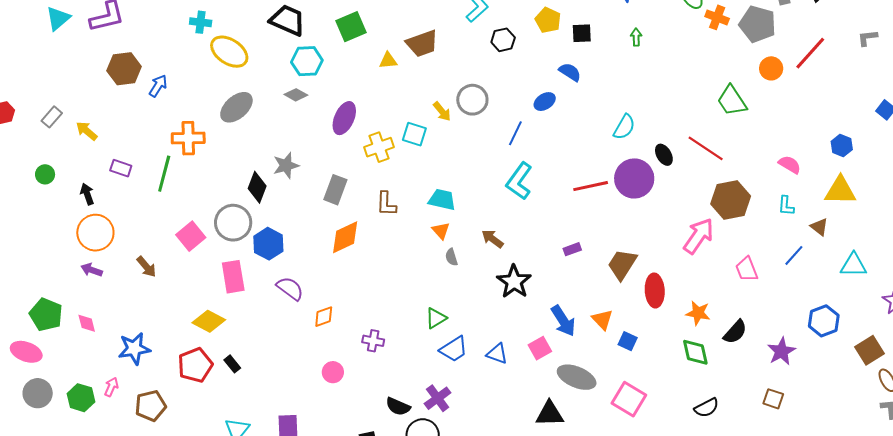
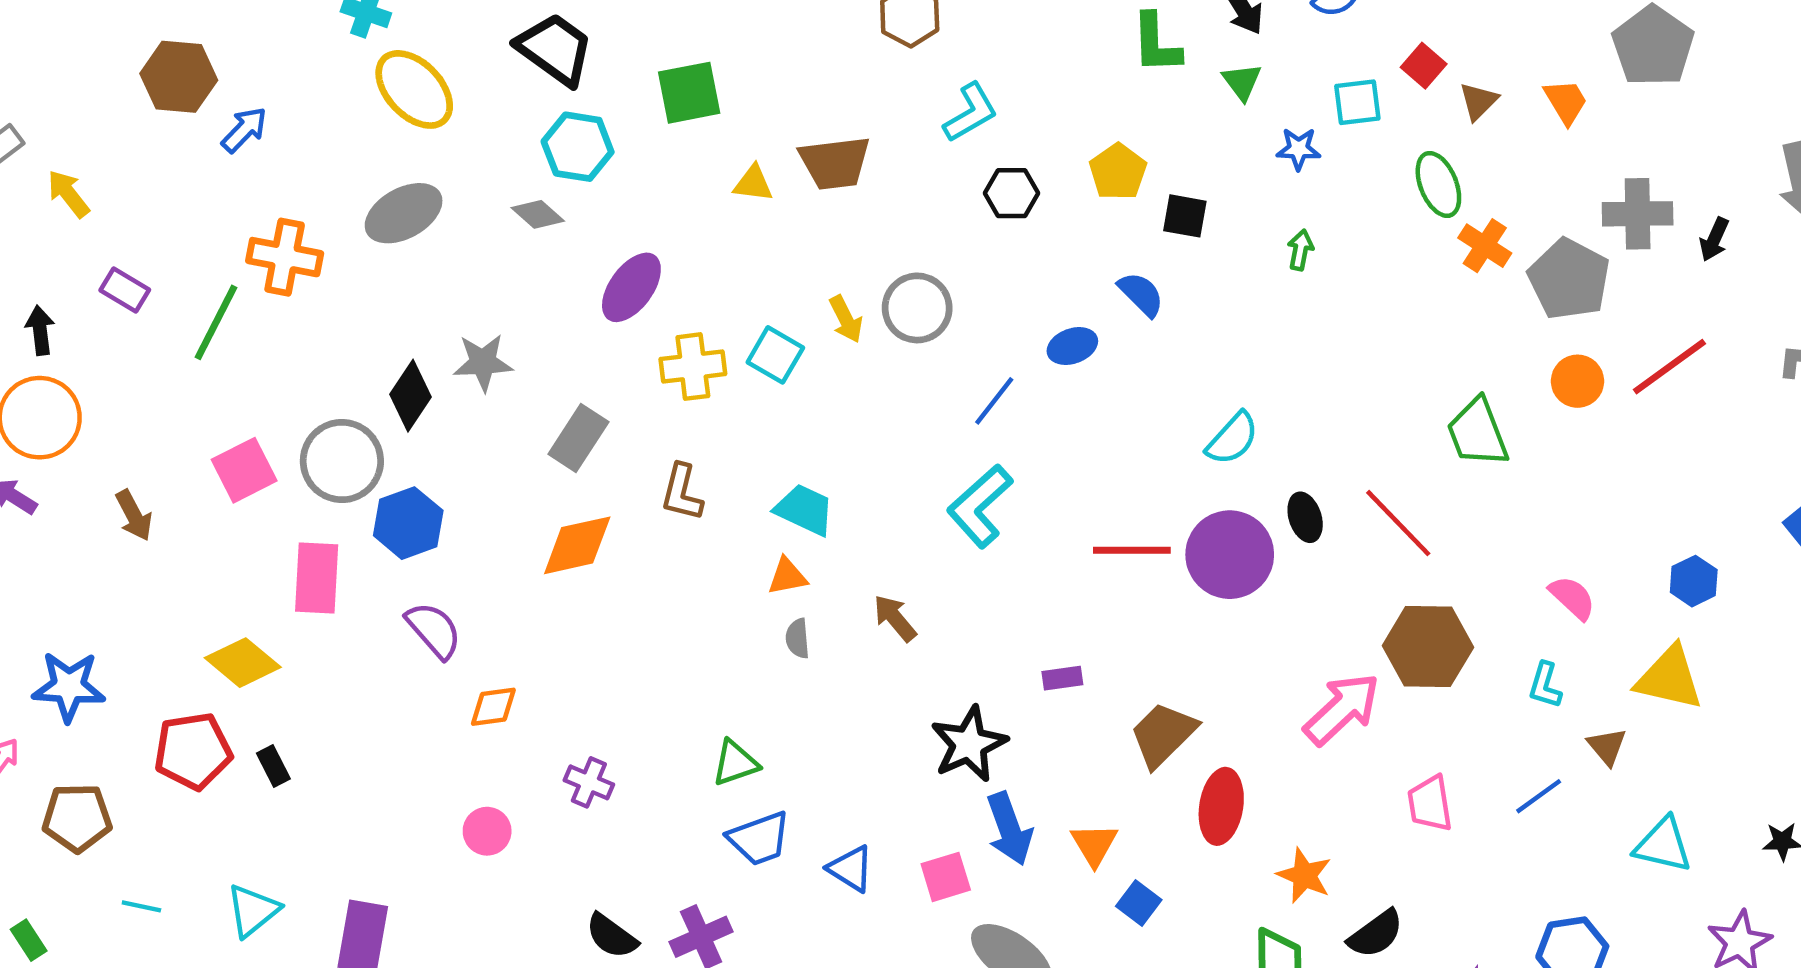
orange triangle: (441, 231) -> (787, 576), turned 48
black star: (514, 282) -> (969, 744), moved

